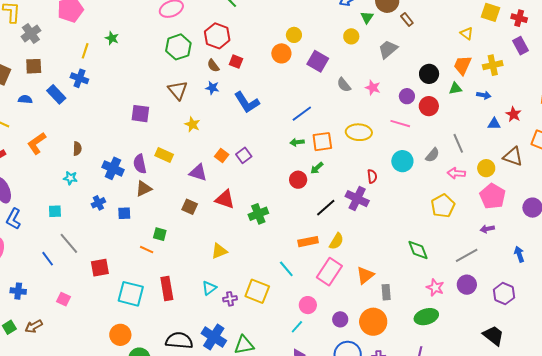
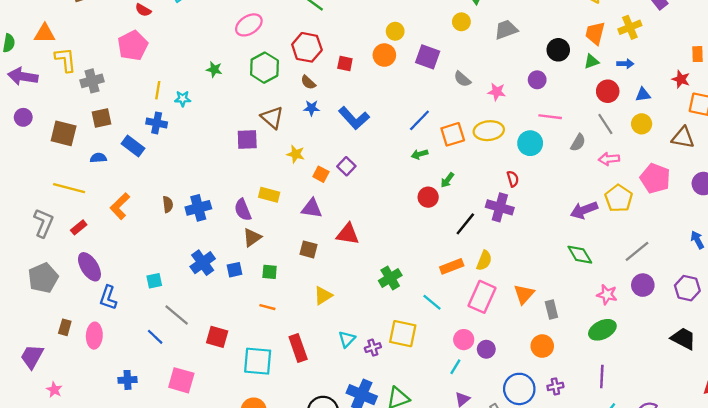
gray cross: (31, 34) -> (92, 81), turned 30
green star: (112, 38) -> (214, 69), moved
gray trapezoid: (388, 49) -> (506, 30), turned 30
red square: (236, 62) -> (345, 63), moved
pink star: (373, 88) -> (497, 92), moved
red circle: (429, 106) -> (608, 91), moved
purple square: (140, 114) -> (247, 140), moved
red star: (513, 114) -> (681, 79), moved
pink line: (400, 124) -> (550, 117), moved
orange square: (322, 142) -> (453, 134), moved
purple square: (244, 155) -> (346, 166), moved
orange square: (222, 156) -> (321, 174), moved
brown triangle: (513, 157) -> (683, 138), moved
cyan circle: (402, 161) -> (530, 143), moved
blue cross: (113, 168) -> (198, 208), moved, turned -30
yellow circle: (486, 168) -> (642, 124), moved
cyan star: (70, 178) -> (183, 99), moved
blue cross: (98, 203) -> (203, 263), size x1.5
yellow pentagon: (443, 206) -> (619, 198), moved
green cross: (258, 214) -> (390, 278), moved
purple arrow: (487, 229) -> (584, 210), moved, size x1.6
green square: (160, 234) -> (270, 272), moved
yellow triangle: (219, 251) -> (323, 296), moved
red square: (100, 268) -> (217, 337), turned 36
pink square: (64, 299) -> (181, 380), size x1.6
purple circle: (340, 319) -> (486, 349), moved
orange circle: (373, 322) -> (542, 346), size x0.7

